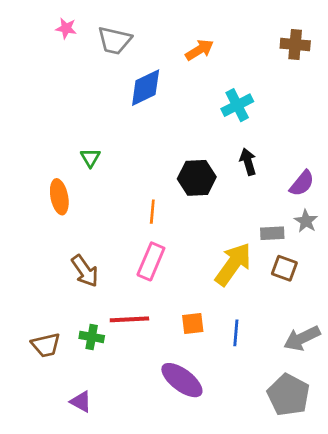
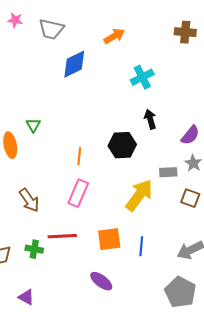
green triangle: (90, 158) -> (33, 125), moved
black hexagon: (197, 178) -> (122, 145), moved
brown square: (284, 268) -> (190, 198), moved
orange square: (193, 323) -> (109, 239), size x1.4
purple ellipse: (182, 380) -> (101, 281), size x0.7

